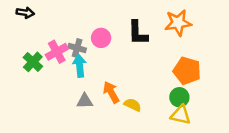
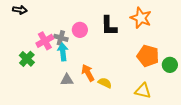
orange star: (178, 23) -> (141, 18), turned 30
green cross: (33, 62) -> (27, 59), moved
green circle: (179, 97) -> (170, 65), moved

